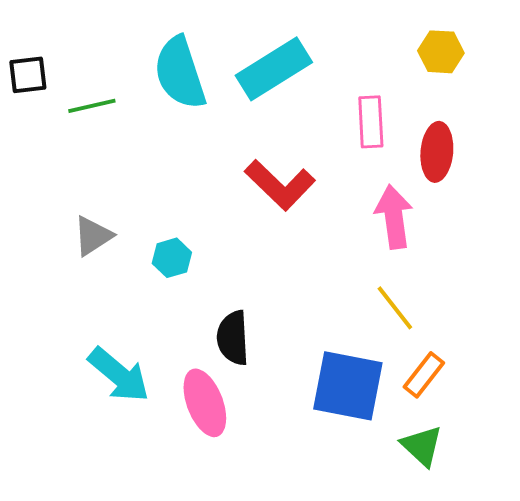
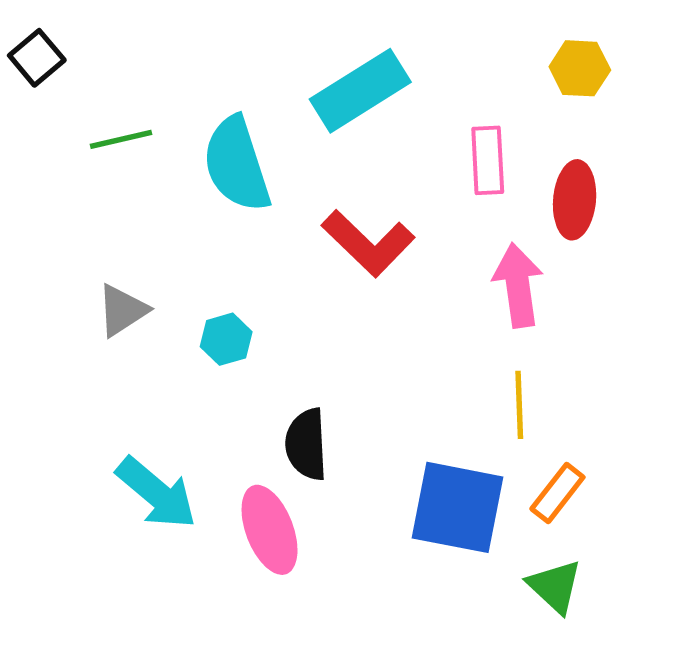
cyan semicircle: (180, 73) -> (237, 164), moved
black square: (28, 75) -> (37, 58), moved, turned -33
yellow line: (395, 308) -> (519, 405), turned 36

